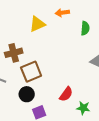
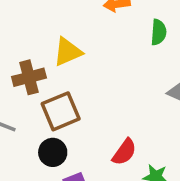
yellow triangle: (37, 24) -> (68, 52), moved

